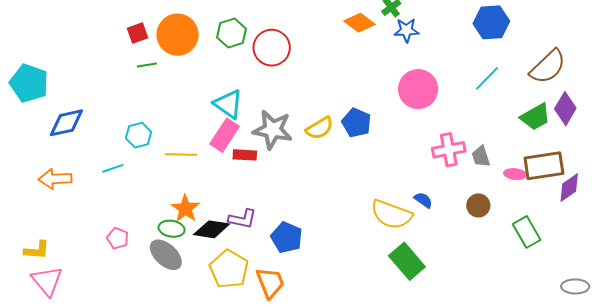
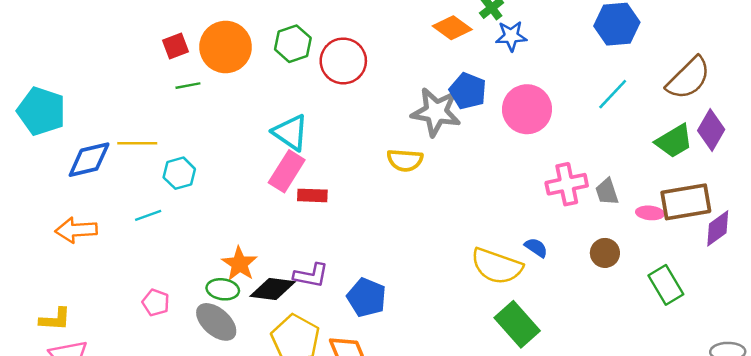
blue pentagon: (356, 123) -> (468, 91), moved
yellow semicircle: (320, 128) -> (405, 160), turned 36
gray star: (273, 130) -> (436, 112), moved
yellow line: (181, 155) -> (137, 143), moved

